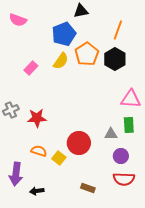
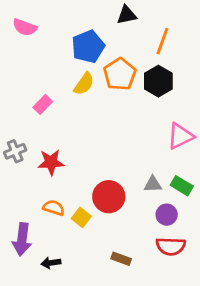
black triangle: (81, 11) -> (127, 15), moved
pink rectangle: (31, 68) -> (43, 104), moved
pink triangle: (131, 99) -> (180, 136), turned -30
green rectangle: (129, 125) -> (182, 186), moved, turned -56

